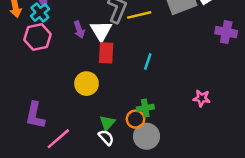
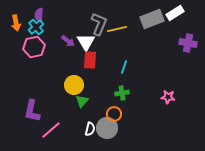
purple arrow: (79, 30) -> (68, 41), turned -32
green cross: (145, 108) -> (122, 93), moved
green triangle: (107, 123) -> (82, 101), moved
gray circle: (147, 136) -> (107, 128), moved
white semicircle: (106, 137) -> (90, 129), turned 56

